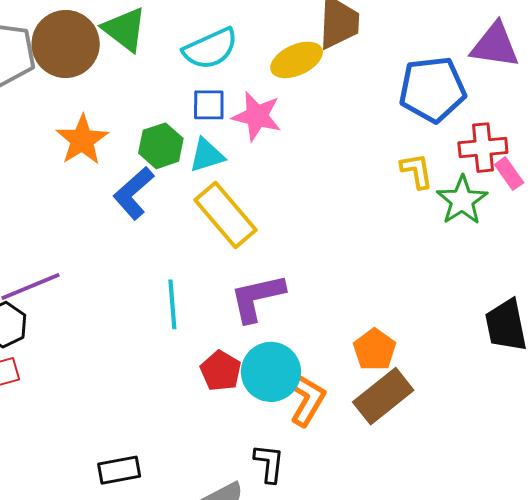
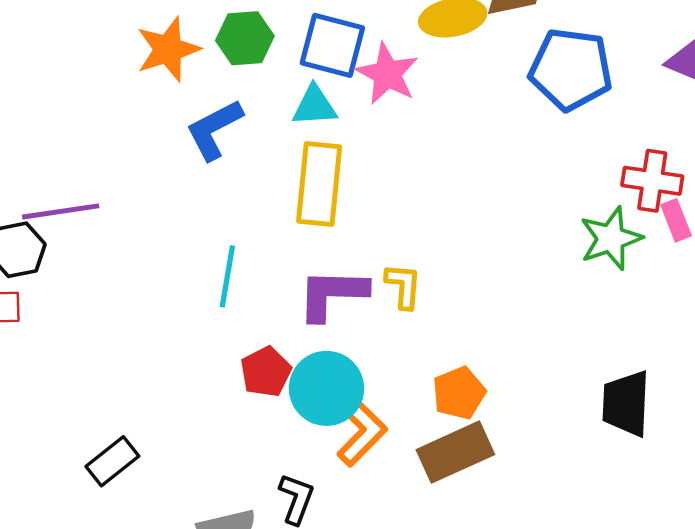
blue pentagon: (432, 89) -> (571, 69), moved
blue square: (209, 105) -> (332, 45), size x1.5
green hexagon: (161, 146) -> (245, 38), moved
yellow L-shape: (417, 171) -> (403, 286), moved
yellow rectangle: (225, 215) -> (319, 184), turned 32
black rectangle: (119, 470) -> (112, 461), turned -42

